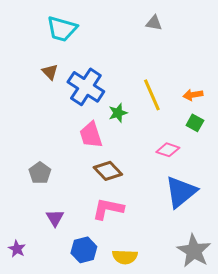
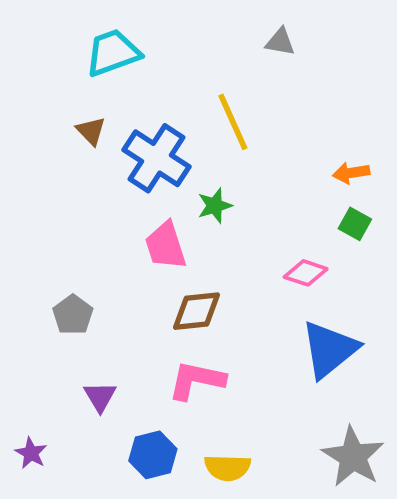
cyan trapezoid: (62, 29) -> (113, 53), turned 144
yellow line: (152, 95) -> (233, 122), moved
brown diamond: (108, 171) -> (196, 311), turned -52

